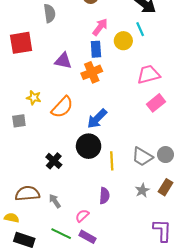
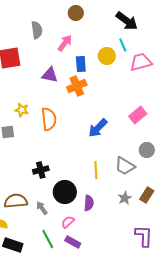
pink arrow: (100, 27) -> (65, 43), moved
pink trapezoid: (149, 74) -> (141, 62), moved
orange semicircle: (62, 107) -> (49, 119), turned -50
blue arrow: (97, 119) -> (98, 128), moved
black circle: (89, 146) -> (65, 192), moved
gray circle: (165, 155) -> (147, 150), moved
black cross: (54, 161) -> (41, 170), turned 35
green line: (61, 234) -> (48, 239), turned 36

